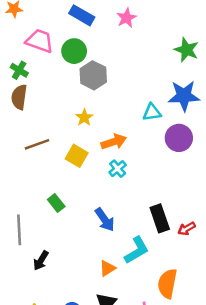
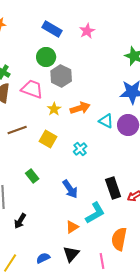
pink trapezoid: (40, 41) -> (32, 89), moved
cyan triangle: (152, 112) -> (106, 121), moved, turned 35
orange arrow: (114, 142) -> (80, 108), moved

